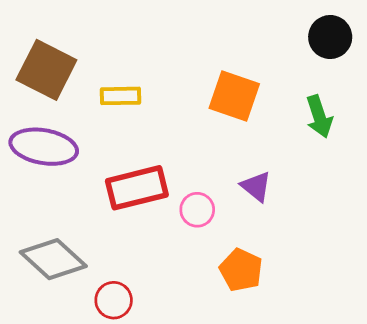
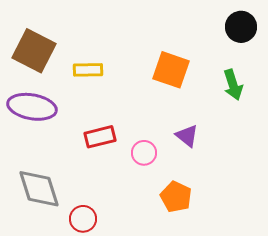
red rectangle: (137, 188) -> (100, 137), size x0.7
gray diamond: (53, 259) -> (39, 189), turned 30

